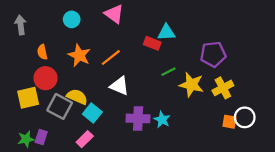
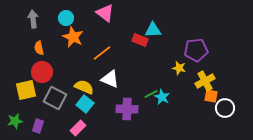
gray arrow: (20, 25) -> (33, 19), moved
orange star: (79, 55) -> (73, 37), moved
green line: (169, 72) -> (151, 94), moved
yellow star: (191, 85) -> (179, 68), moved, size x0.6
yellow semicircle: (77, 97) -> (84, 87), moved
cyan star: (162, 120) -> (162, 97), moved
orange square: (229, 122) -> (211, 96), moved
green star: (26, 139) -> (15, 121), moved

